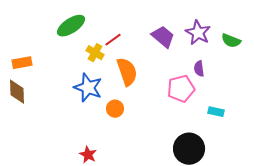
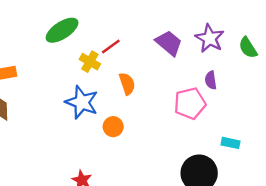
green semicircle: (231, 41) -> (248, 48), turned 36
orange semicircle: (127, 72) -> (127, 84), size x0.7
cyan rectangle: (216, 112) -> (230, 143), moved

